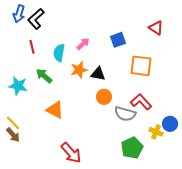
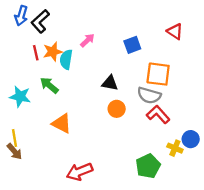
pink arrow: (83, 44) -> (87, 40), moved
orange star: (79, 70) -> (53, 52), moved
gray semicircle: (125, 114) -> (149, 95), moved
yellow line: (13, 123) -> (14, 138), turned 35
red arrow: (71, 153) -> (80, 172), turned 110

